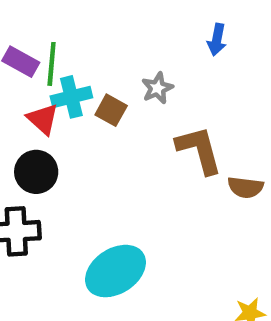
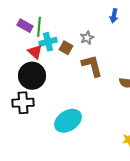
brown L-shape: (199, 150) -> (92, 66), moved
black circle: (36, 172) -> (32, 76), size x1.4

